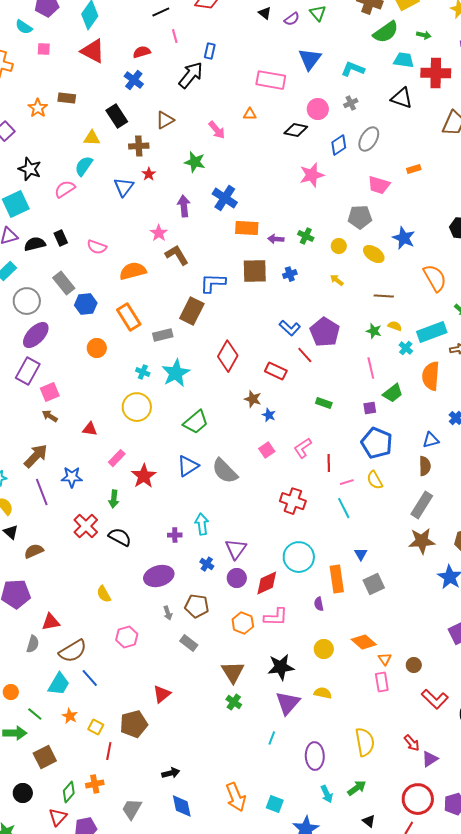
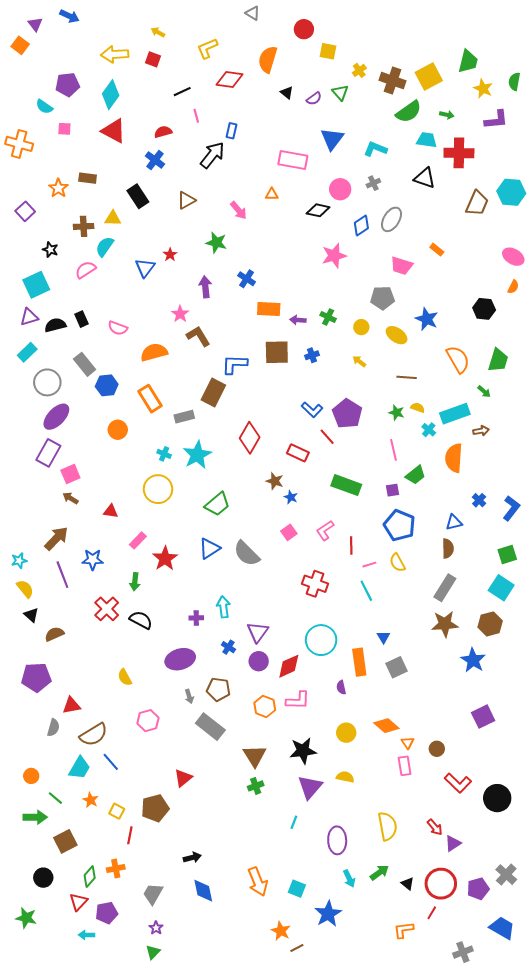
brown cross: (139, 146) -> (84, 226), moved
black star: (30, 169) -> (50, 250), size x0.7
orange rectangle: (414, 169) -> (437, 250), turned 56
blue cross: (225, 198) -> (247, 279), size x0.7
green rectangle: (324, 403) -> (346, 485), size x1.8
gray rectangle: (189, 643) -> (210, 727), size x1.6
green cross: (234, 702) -> (256, 786), turned 35
black triangle: (369, 821) -> (408, 884), moved

